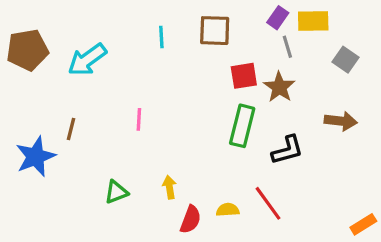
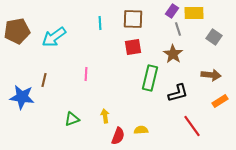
red square: (244, 76) -> (133, 47), moved
blue star: (35, 157) -> (22, 97), turned 30
red line: (268, 203) -> (192, 126), moved
orange rectangle: (363, 224) -> (220, 101), moved

